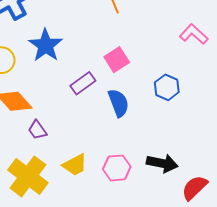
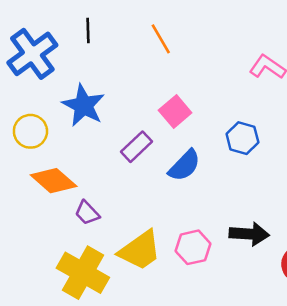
blue semicircle: (119, 103) -> (185, 165), turned 72
yellow trapezoid: (75, 165) -> (140, 250), size x1.4

